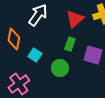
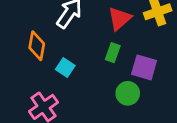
green circle: (60, 68) -> (128, 93), moved

